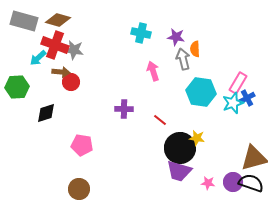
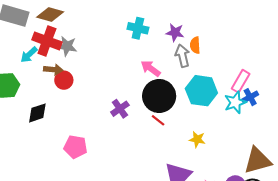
pink arrow: (153, 71) -> (151, 68), turned -36
purple cross: (124, 109) -> (120, 109), turned -36
black circle: (180, 148) -> (159, 96), moved

